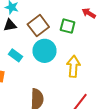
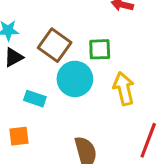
green square: (68, 26) -> (100, 49), moved

